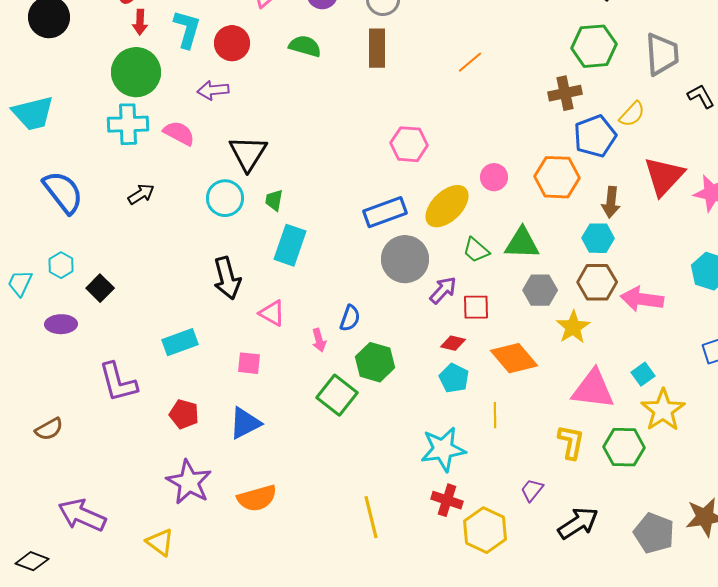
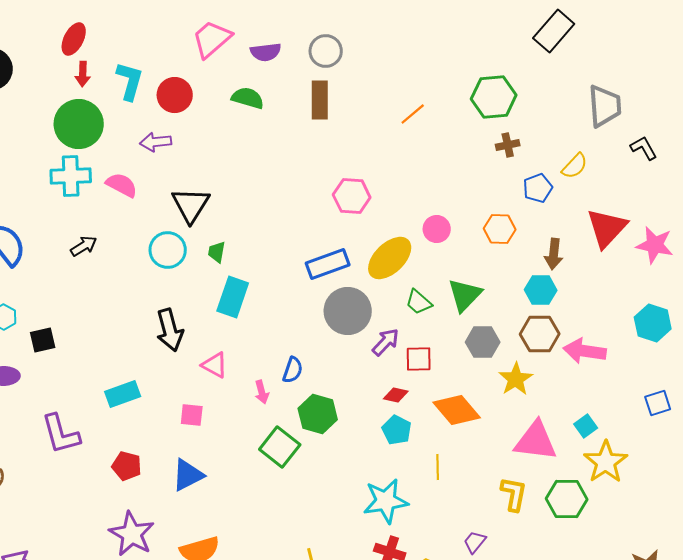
green hexagon: (594, 46) -> (494, 97), moved
brown cross: (565, 93) -> (508, 145), size x0.7
blue pentagon: (595, 136) -> (538, 188), size x0.7
orange hexagon: (557, 177) -> (500, 229), size x0.7
green triangle: (522, 243) -> (465, 295), turned -48
black square: (100, 288) -> (43, 340), turned 32

